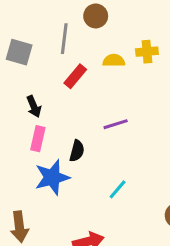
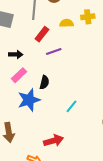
black arrow: (34, 106) -> (16, 54), turned -64
purple line: (116, 124) -> (54, 51), moved
pink rectangle: (38, 139) -> (19, 75), turned 35

